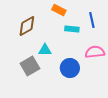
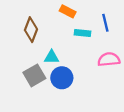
brown diamond: (27, 26) -> (31, 30), turned -40
blue circle: (70, 68) -> (62, 78), moved

